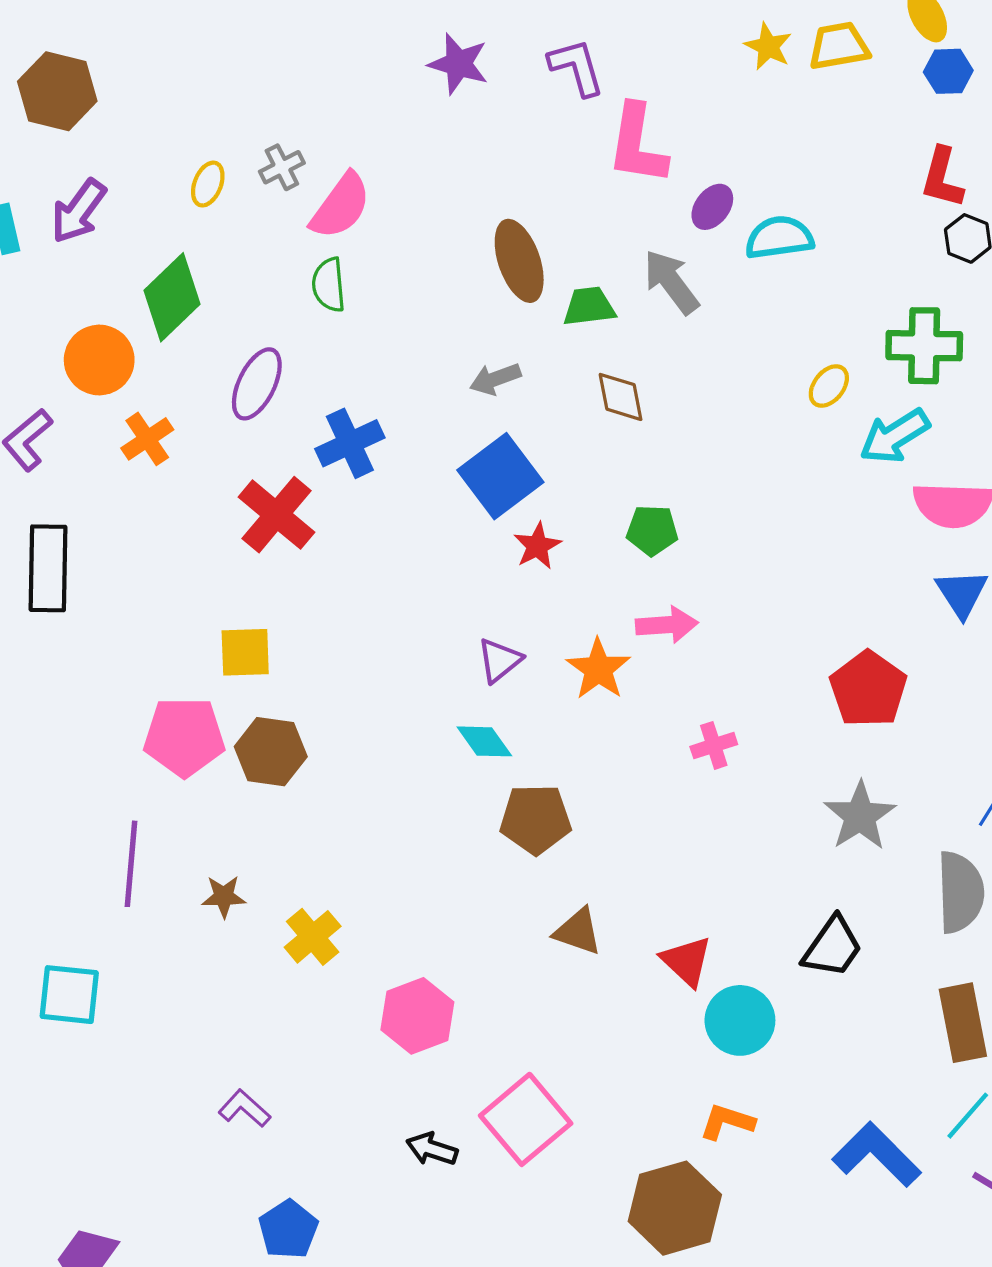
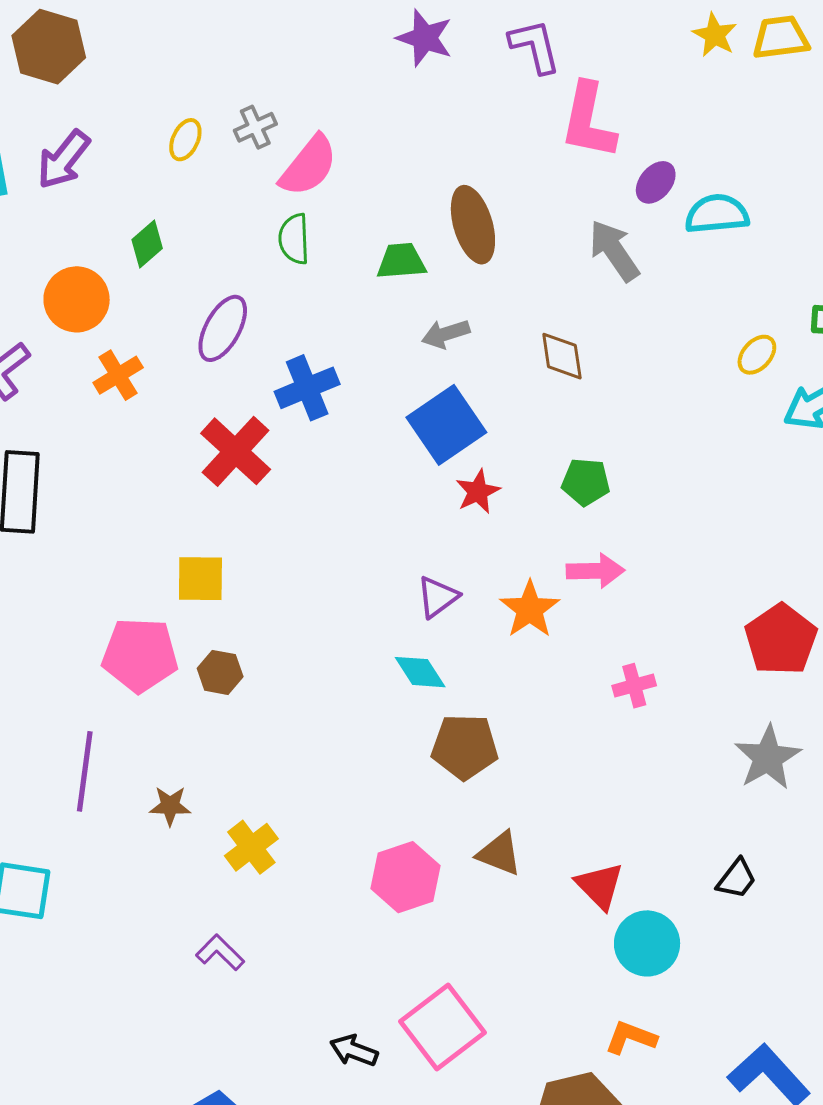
green diamond: (172, 297) -> (147, 244), size x0.6
green trapezoid: (589, 306) -> (401, 261), moved
brown hexagon: (271, 752) -> (220, 672), size x0.7
black trapezoid: (833, 947) -> (737, 879), size x0.7
pink hexagon: (417, 1016) -> (406, 877), moved
purple L-shape: (244, 1108) -> (220, 952), moved

